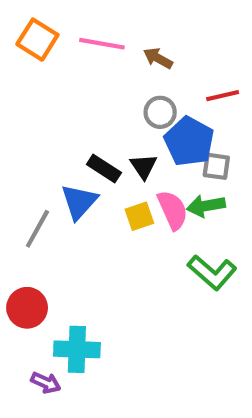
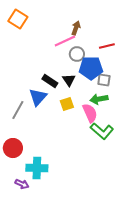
pink line: (102, 44) -> (65, 41), moved, turned -35
brown arrow: (158, 58) -> (76, 28), turned 80
blue pentagon: (189, 141) -> (91, 68), turned -30
pink semicircle: (173, 210) -> (90, 113), moved

